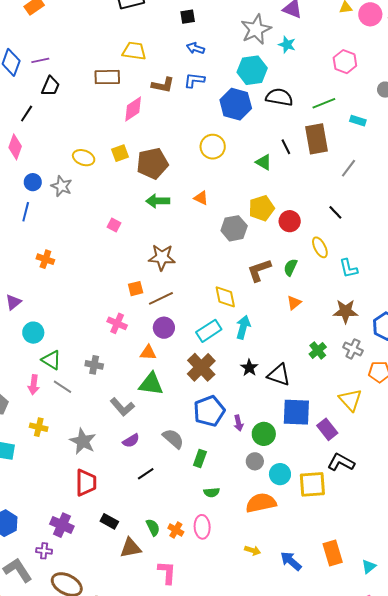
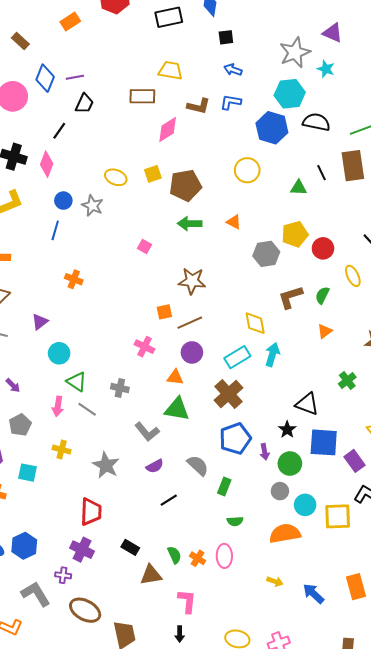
green triangle: (264, 162) -> (299, 188), turned -30
black star: (249, 368) -> (287, 430), moved
red trapezoid: (86, 483) -> (91, 512), moved

